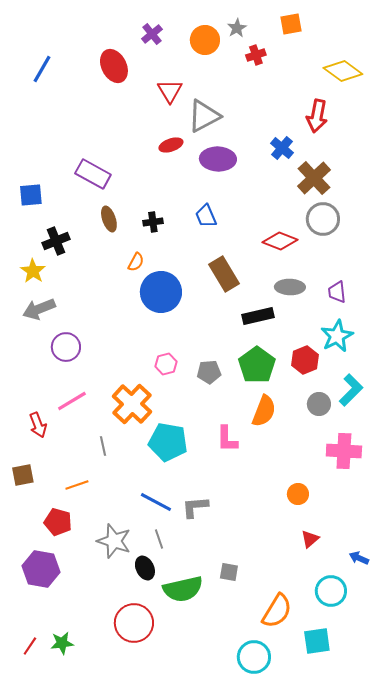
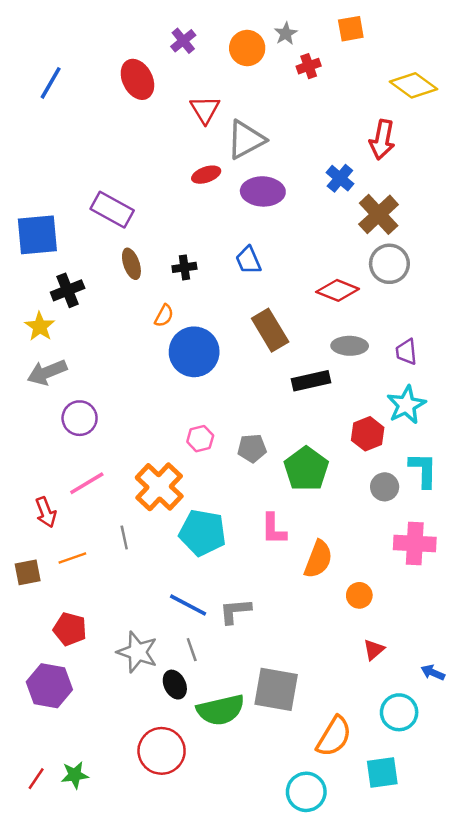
blue square: (31, 195) -> (37, 235), size x1.5
green pentagon: (257, 365) -> (306, 469), moved
cyan L-shape: (351, 390) -> (423, 470), turned -44
orange semicircle: (264, 411) -> (318, 559), moved
orange line: (77, 485) -> (72, 558), moved
gray square: (229, 572) -> (276, 689), size x2.0

